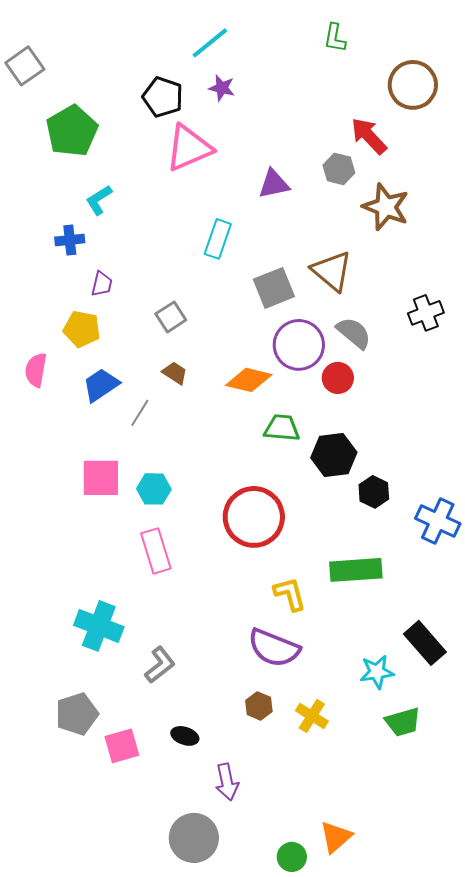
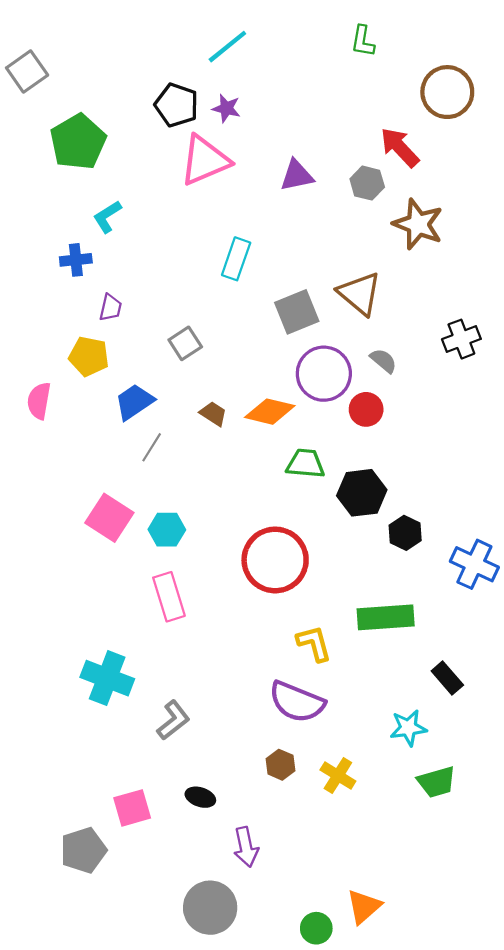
purple star: (222, 88) -> (226, 108), moved
purple triangle: (274, 184) -> (297, 175), moved
gray semicircle: (354, 333) -> (383, 361), size x0.7
brown trapezoid: (175, 373) -> (213, 414), moved
blue trapezoid: (101, 385) -> (134, 402), moved
pink square: (101, 478) -> (109, 518), turned 33
black rectangle: (425, 643) -> (447, 678), moved, size x0.7
gray pentagon: (77, 714) -> (83, 850), moved

